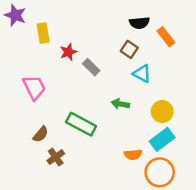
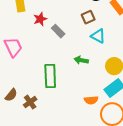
brown square: (129, 49) -> (88, 17), turned 32
green rectangle: (81, 124) -> (50, 76), turned 60
brown semicircle: (41, 134) -> (11, 95), moved

